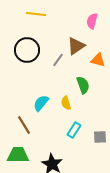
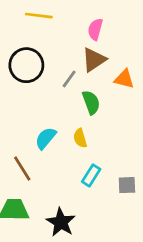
pink semicircle: (92, 21) -> (95, 29), moved
green semicircle: (83, 85) -> (91, 102), moved

